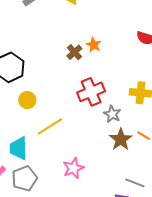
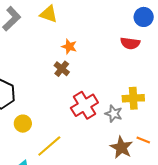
orange star: (94, 45) -> (69, 47), moved
gray star: (112, 114) -> (114, 114), moved

